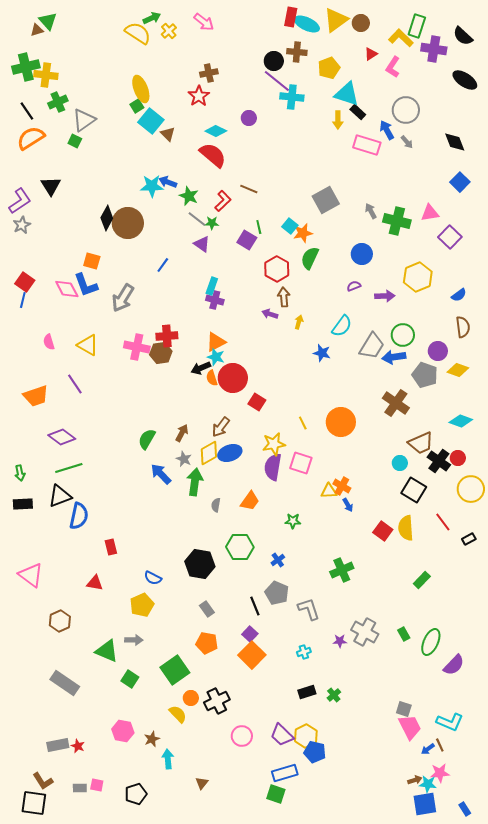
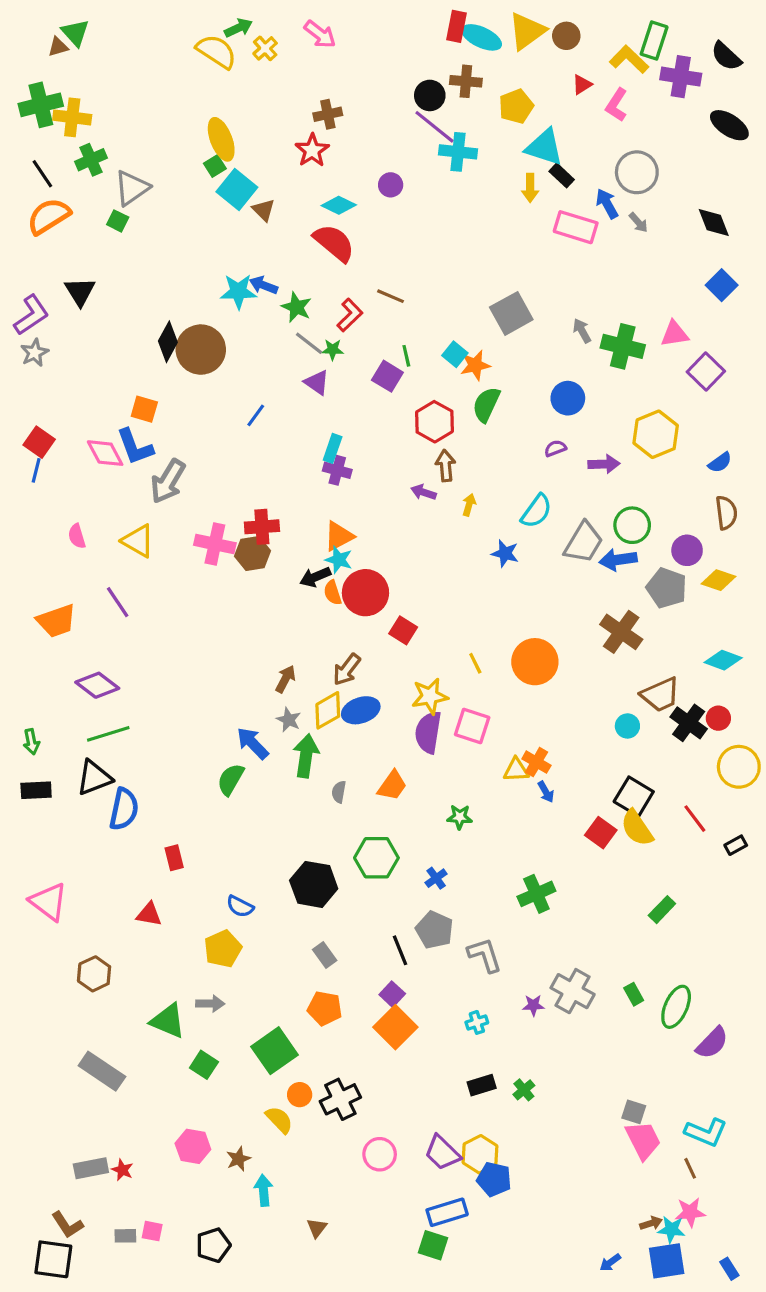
gray arrow: (123, 298) -> (168, 481), moved
green semicircle: (147, 439) -> (231, 779), moved
black square: (414, 490) -> (634, 797), moved
yellow semicircle: (406, 528) -> (637, 828), turned -30
blue arrow: (428, 749) -> (610, 1262), moved

